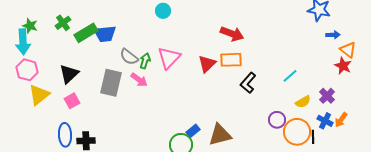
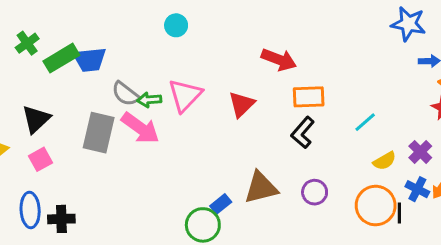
orange rectangle: (231, 60) -> (309, 97), moved
green arrow: (145, 61) -> (149, 100), turned -112
pink arrow: (139, 80) -> (140, 128), size x1.5
purple circle: (277, 120) -> (315, 192), moved
brown triangle: (220, 135) -> (261, 188), moved

